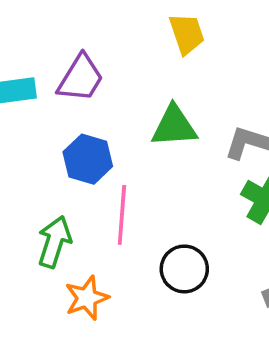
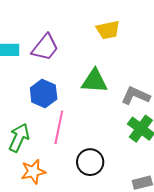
yellow trapezoid: (187, 34) -> (108, 30), turned 90

